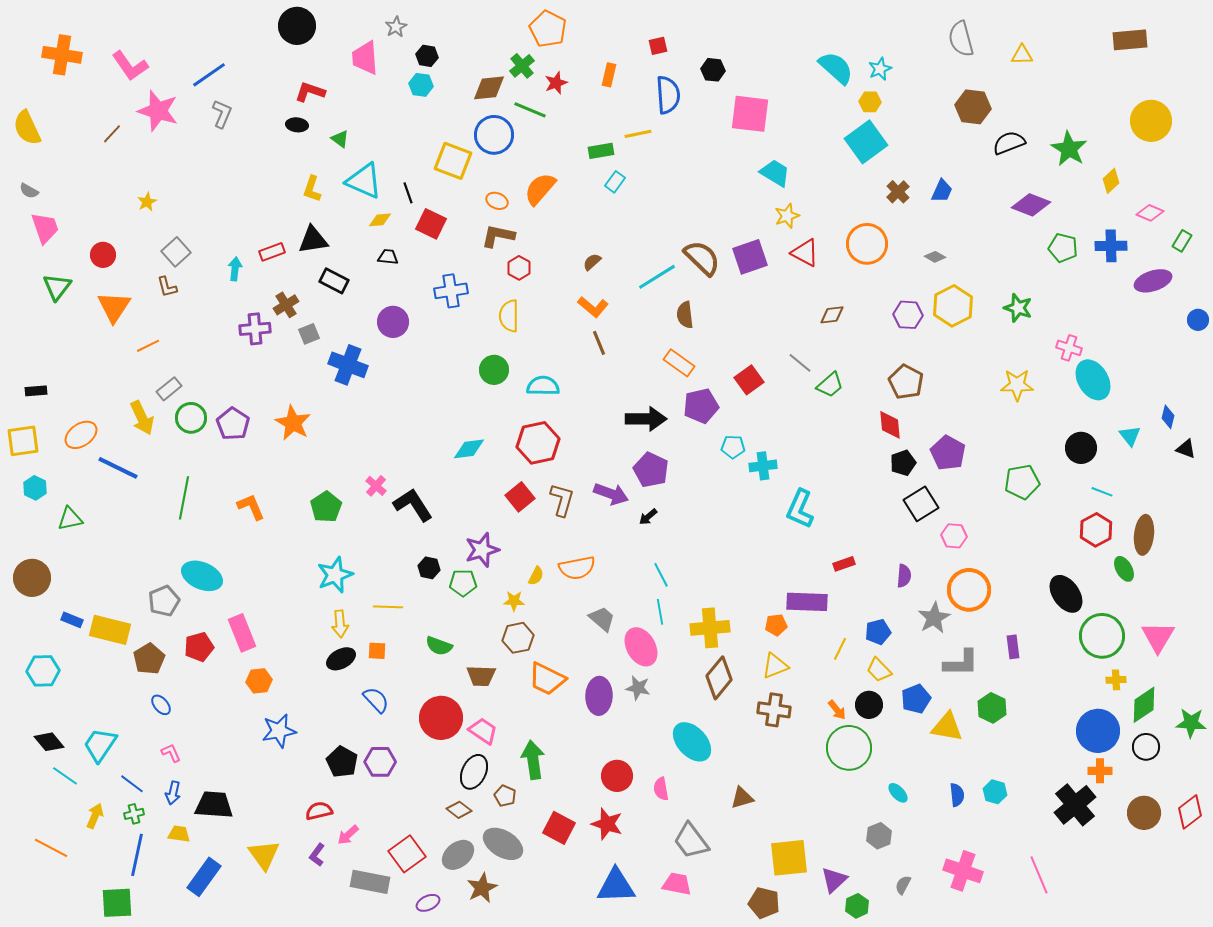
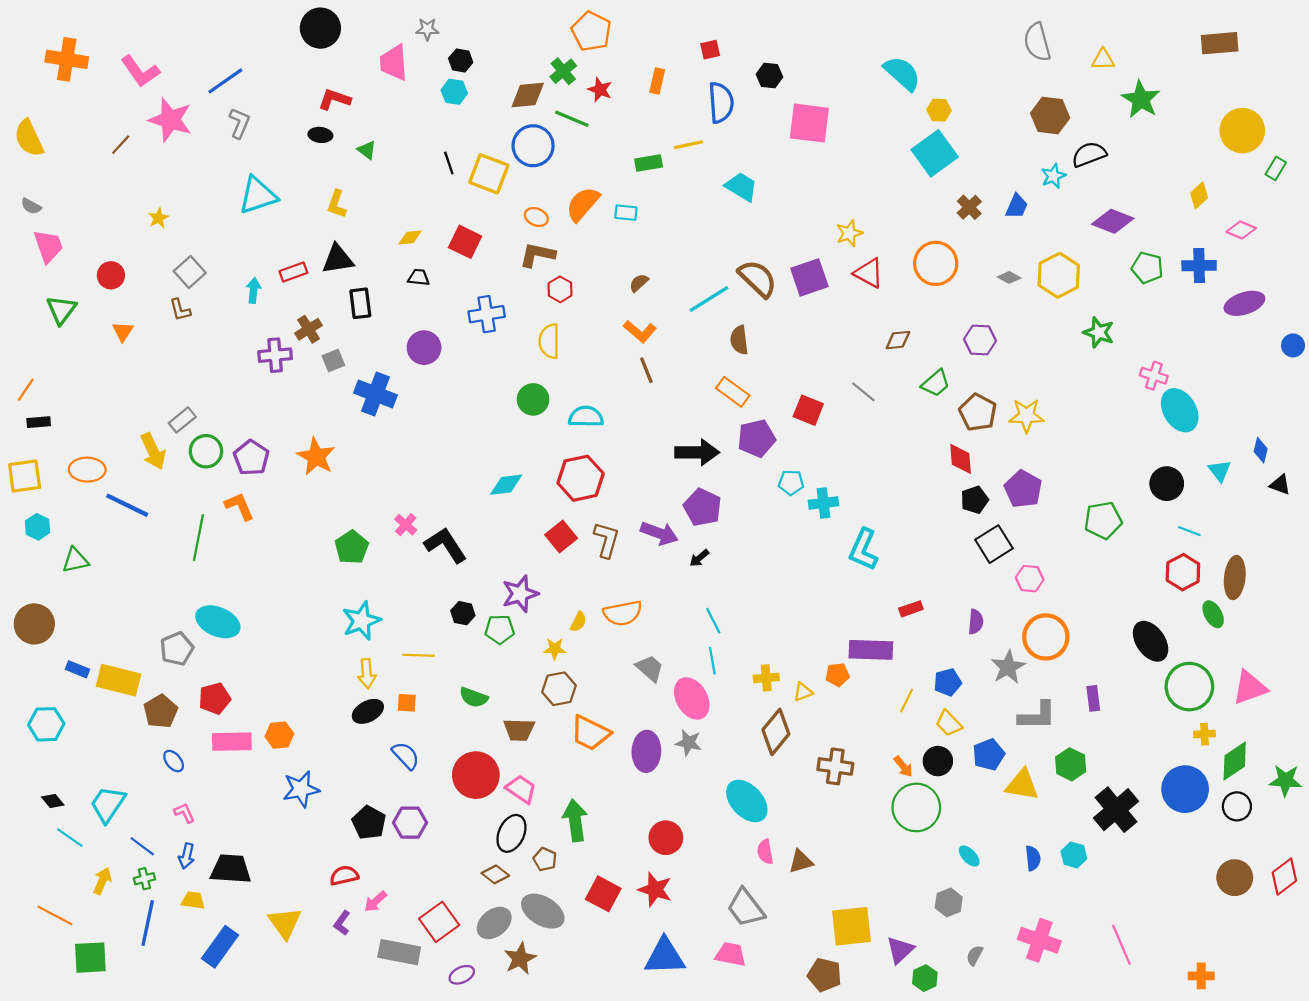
gray star: (396, 27) -> (427, 29), turned 30
cyan star: (880, 69) -> (1053, 176), moved
red star: (556, 83) -> (600, 90), turned -30
green star: (1069, 149) -> (1141, 99), moved
cyan trapezoid: (775, 173) -> (741, 187), moved
cyan triangle: (364, 181) -> (258, 195), moved, turned -42
cyan rectangle: (615, 182) -> (626, 213), moved, turned 60
black line: (408, 193) -> (449, 163), moved
green rectangle: (1182, 241) -> (1276, 168), moved
black rectangle: (334, 281) -> (360, 303), turned 56
yellow hexagon: (953, 306) -> (1059, 275), moved
orange triangle: (114, 307) -> (123, 331), size x0.6
orange line: (148, 346) -> (26, 390), moved, turned -30
red square: (749, 380) -> (808, 410), turned -32
green trapezoid: (830, 385) -> (936, 383), moved
yellow star: (1017, 385) -> (1026, 416), moved
orange ellipse: (81, 435) -> (87, 470), turned 36
orange L-shape: (251, 507) -> (239, 506), moved
yellow cross: (710, 628) -> (766, 678), size x0.6
pink rectangle: (242, 633) -> (232, 742), moved, turned -69
pink triangle: (1158, 637) -> (1250, 688), turned 39
yellow triangle: (775, 666) -> (803, 692), moved, size x0.7
black diamond: (49, 742) -> (53, 801), size x0.7
orange cross: (1100, 771) -> (1201, 976), moved
pink semicircle: (661, 789) -> (765, 852), moved
black cross: (1075, 805) -> (1116, 810), moved
green square: (117, 903) -> (90, 958), moved

